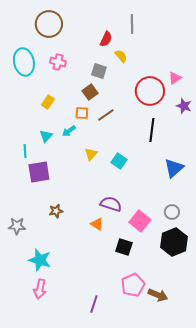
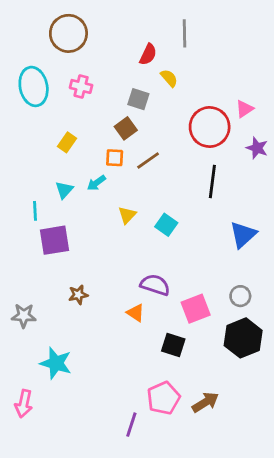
pink square: (140, 221) -> (196, 309), turned 30
pink pentagon: (133, 285) -> (163, 398), moved
pink arrow: (40, 289) -> (24, 404), moved
brown arrow: (158, 295) -> (205, 402), moved, turned -54

